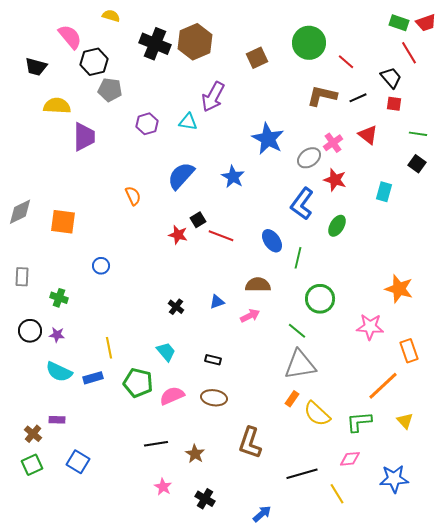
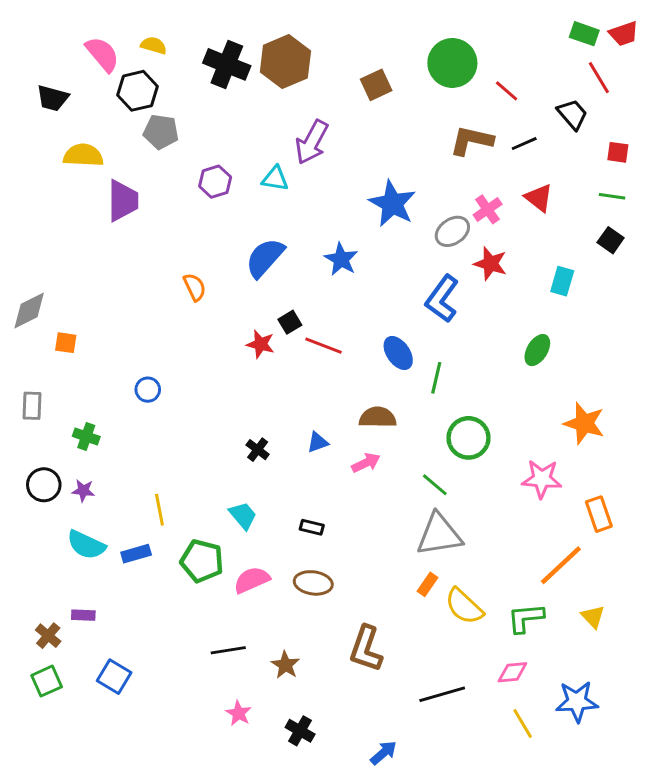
yellow semicircle: (111, 16) -> (154, 45), moved
red square: (394, 104) -> (618, 152), moved
orange square: (63, 222) -> (66, 343), moved, size x0.6
green ellipse: (337, 226) -> (537, 350), moved
yellow line: (337, 494) -> (523, 724), moved

